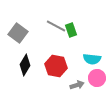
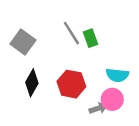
gray line: (56, 26) -> (71, 33), turned 30
pink circle: (97, 78) -> (112, 99), moved

